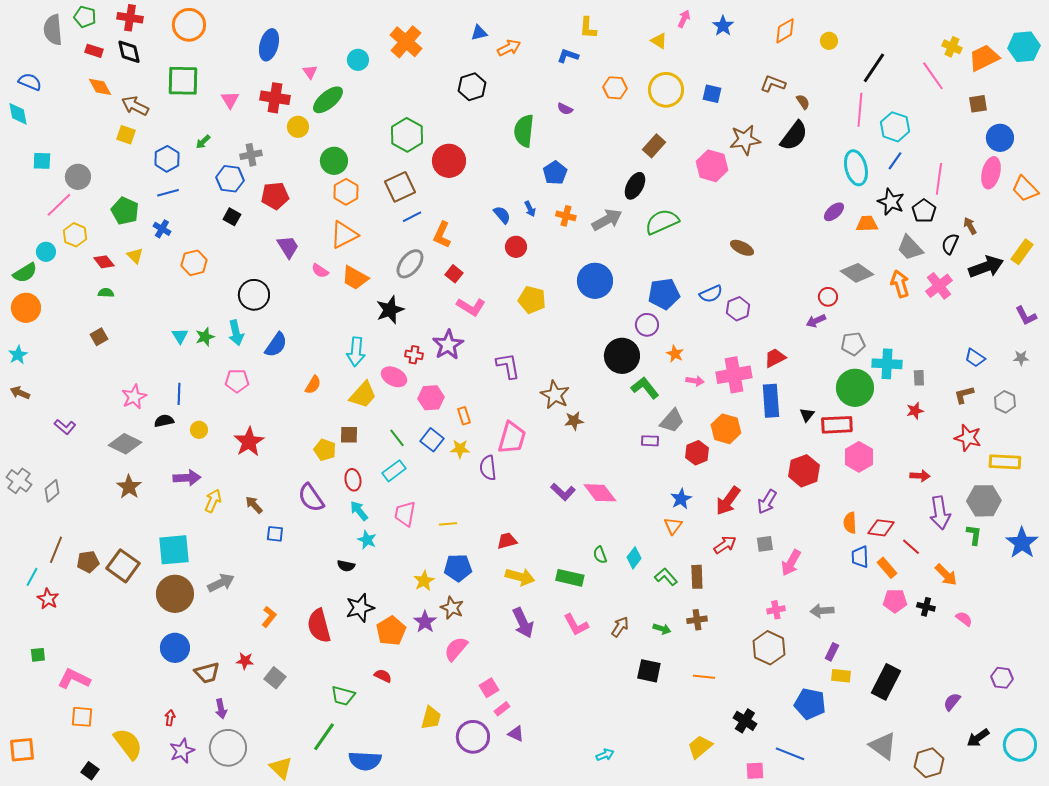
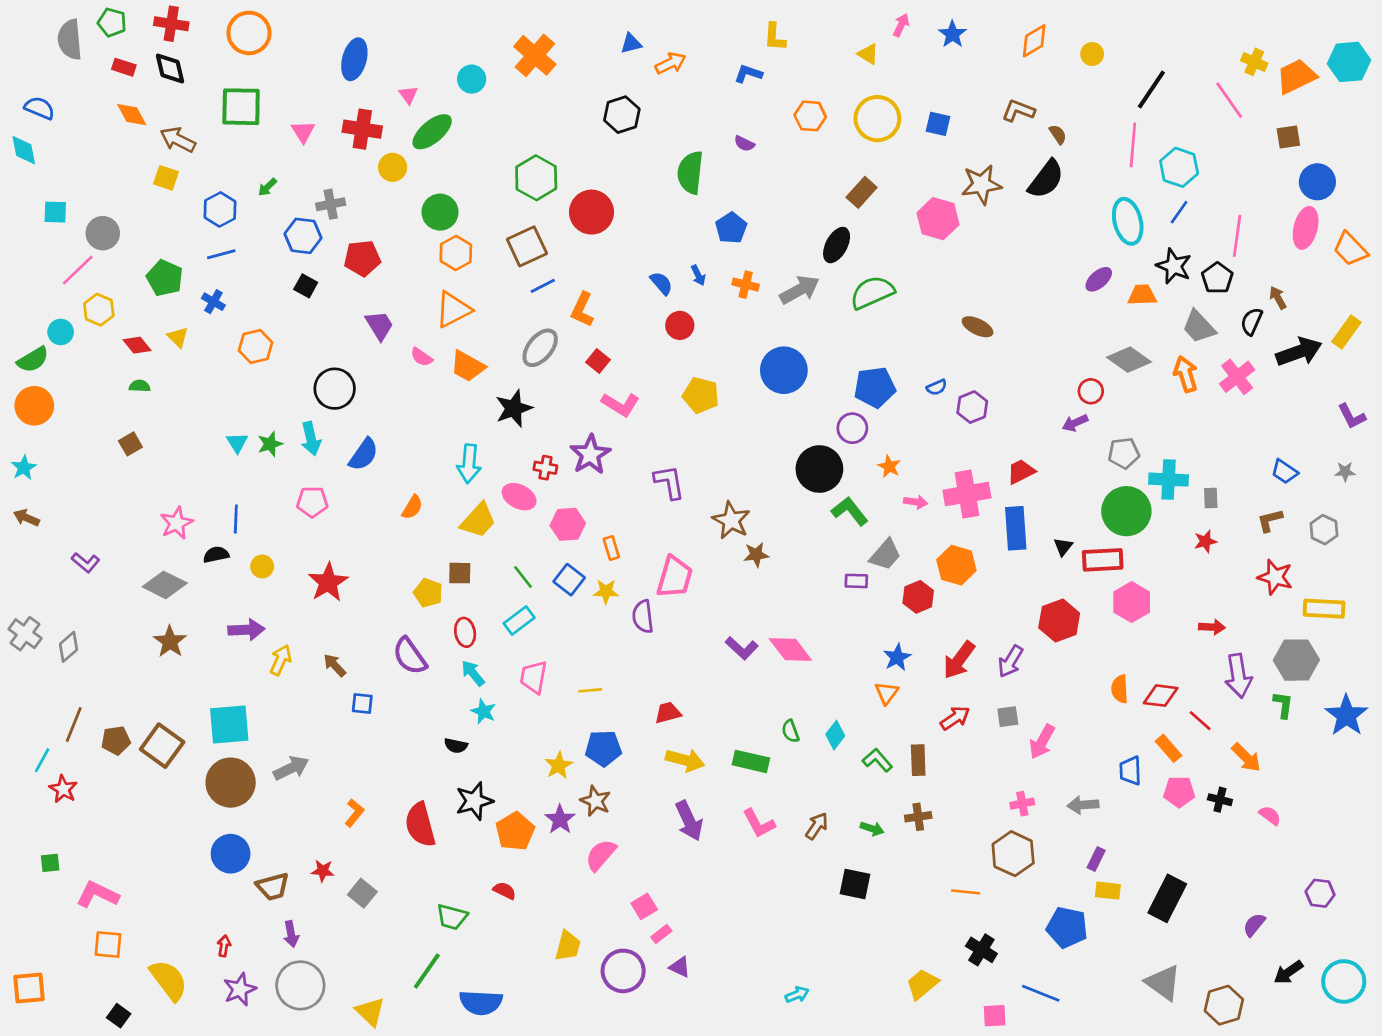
blue semicircle: (711, 294) -> (937, 387), size x0.7
blue trapezoid: (860, 557) -> (1130, 771), moved
orange line: (704, 677) -> (966, 892), moved

